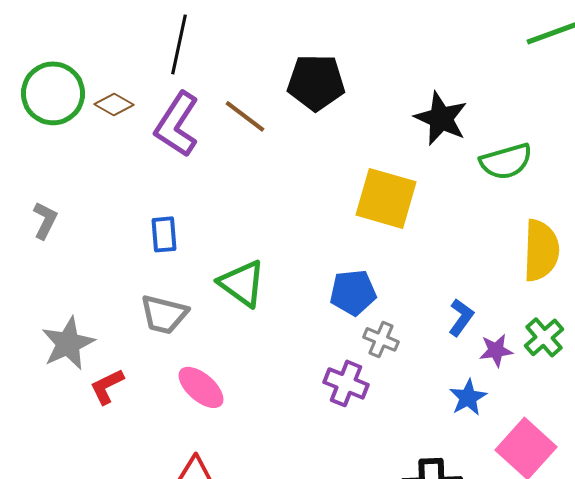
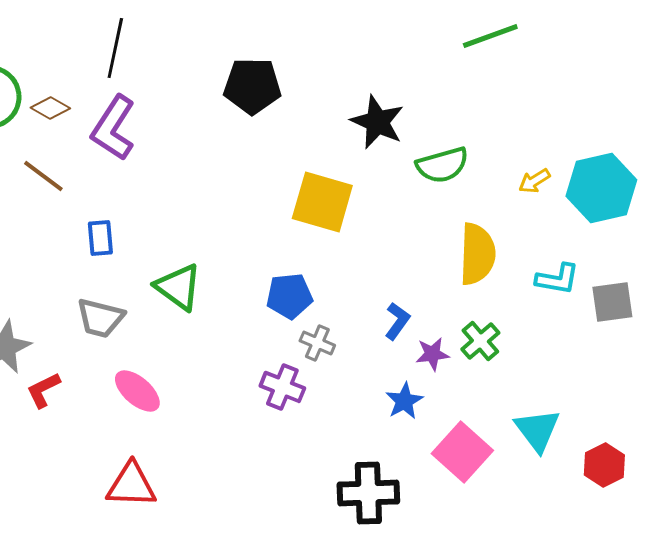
brown line: (245, 116) -> (43, 176), moved

